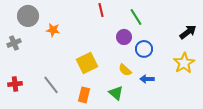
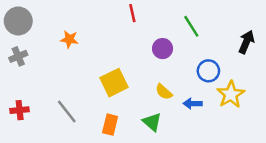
gray circle: (28, 16) -> (18, 21), moved
green line: (136, 17) -> (191, 26), moved
black arrow: (188, 32) -> (246, 42), turned -30
blue circle: (144, 49) -> (208, 71), moved
yellow star: (184, 63) -> (231, 94), moved

